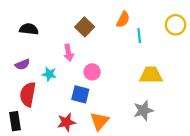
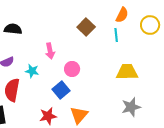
orange semicircle: (123, 19) -> (122, 15), moved
brown square: (85, 27) -> (86, 27), moved
blue square: (80, 94) -> (61, 90), turned 36
gray star: (143, 110) -> (131, 107), moved

